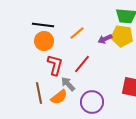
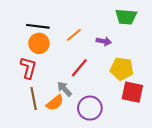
yellow pentagon: (122, 36) -> (122, 69), moved
purple arrow: (105, 39) -> (104, 41), turned -144
red L-shape: (55, 65) -> (28, 68), moved

